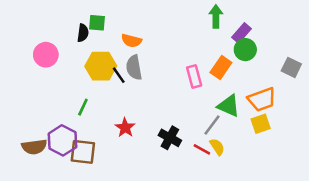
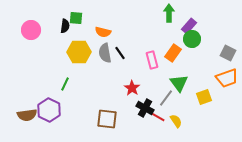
pink circle: (46, 55) -> (31, 30), moved
black line: (119, 75) -> (120, 53), moved
orange trapezoid: (262, 99) -> (227, 78), moved
green triangle: (229, 106) -> (179, 83), turned 30
red star: (125, 128) -> (132, 88), moved
black cross: (170, 138) -> (145, 108), moved
yellow semicircle: (217, 147) -> (176, 121), moved
brown square: (83, 152) -> (107, 119), moved

